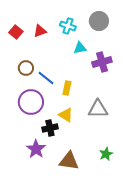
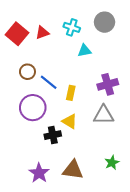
red square: (16, 32) -> (17, 34), size x1.5
purple cross: (102, 62) -> (108, 84), moved
purple star: (36, 149) -> (39, 173), moved

